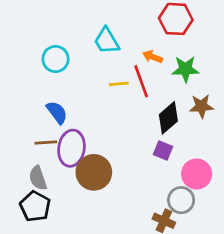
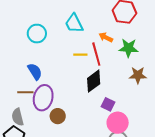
black diamond: (168, 118) -> (94, 81), moved
brown circle: (94, 172) -> (58, 116), size x0.6
pink circle: (197, 174) -> (118, 123), moved

